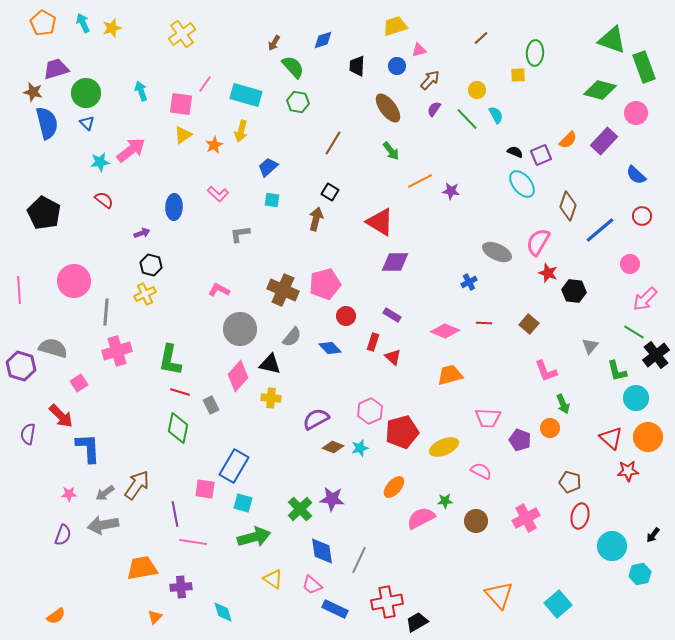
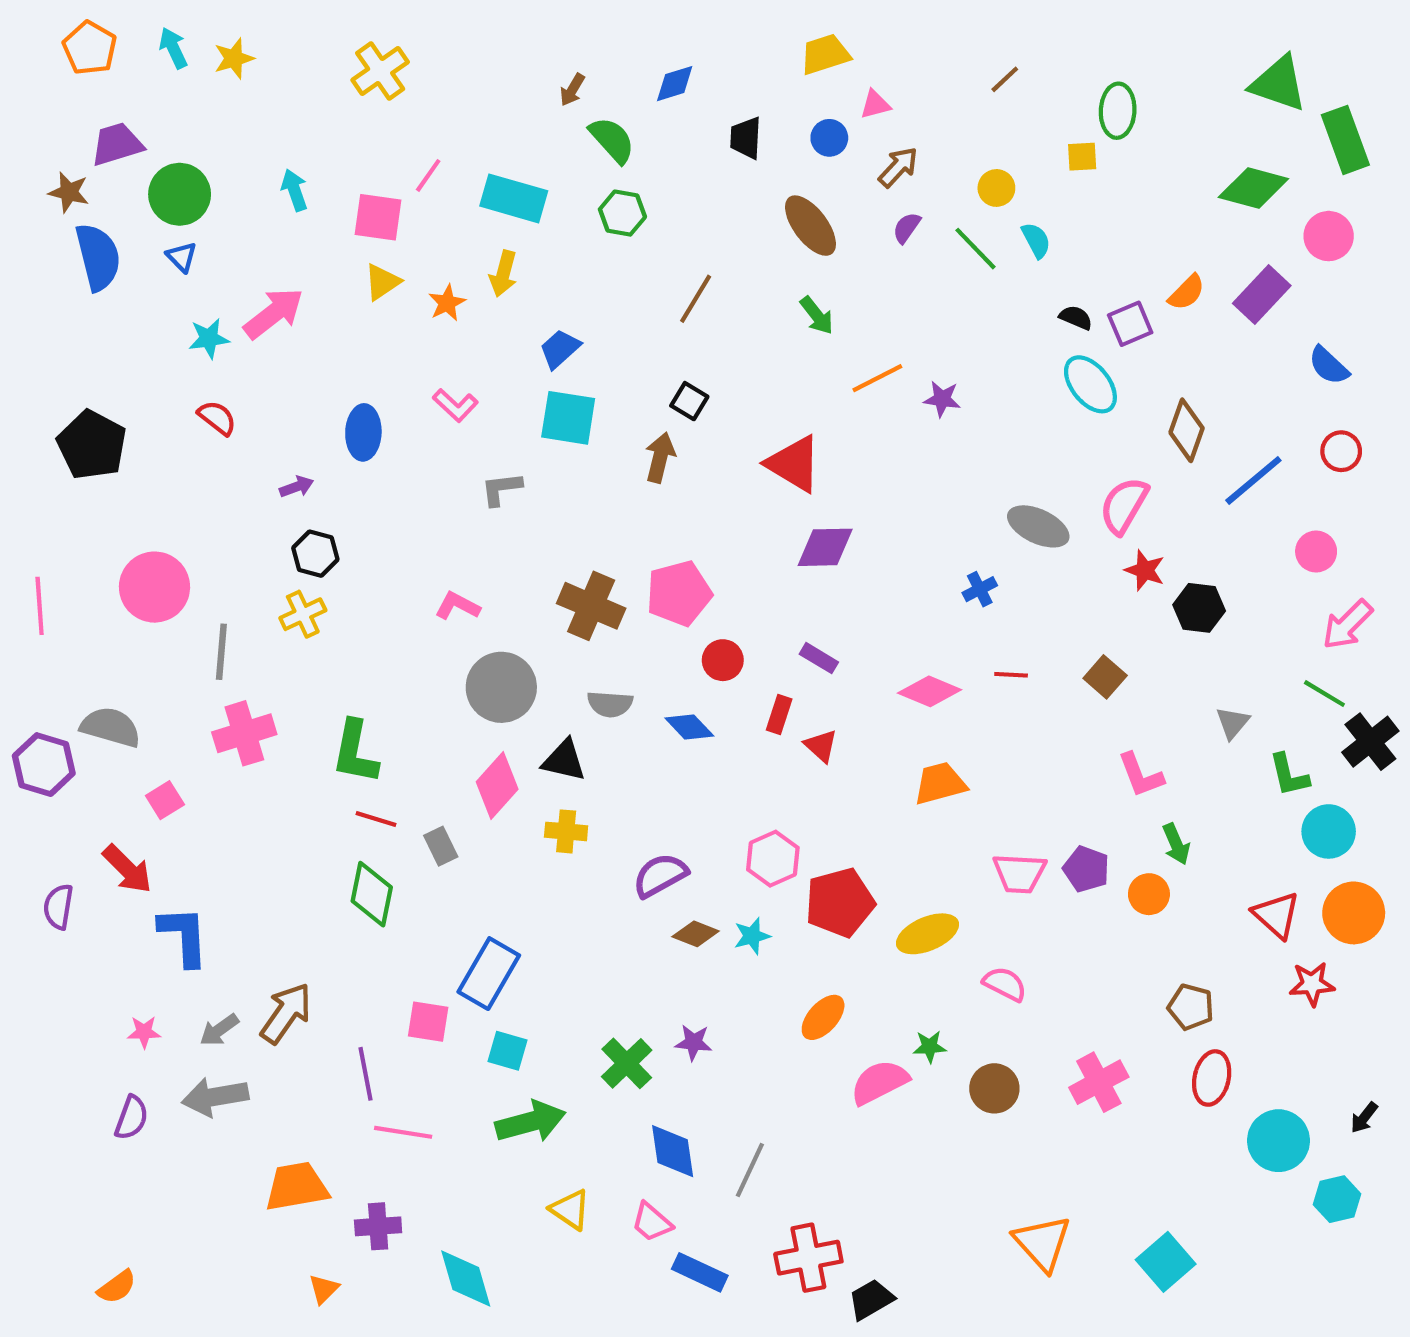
cyan square: (272, 200) -> (568, 418), size x1.8
gray semicircle: (292, 337) -> (610, 704), turned 55
purple pentagon: (520, 440) -> (1086, 869), moved
purple star: (332, 499) -> (694, 1042), size x0.7
cyan diamond: (223, 612) -> (466, 1279), size x1.4

